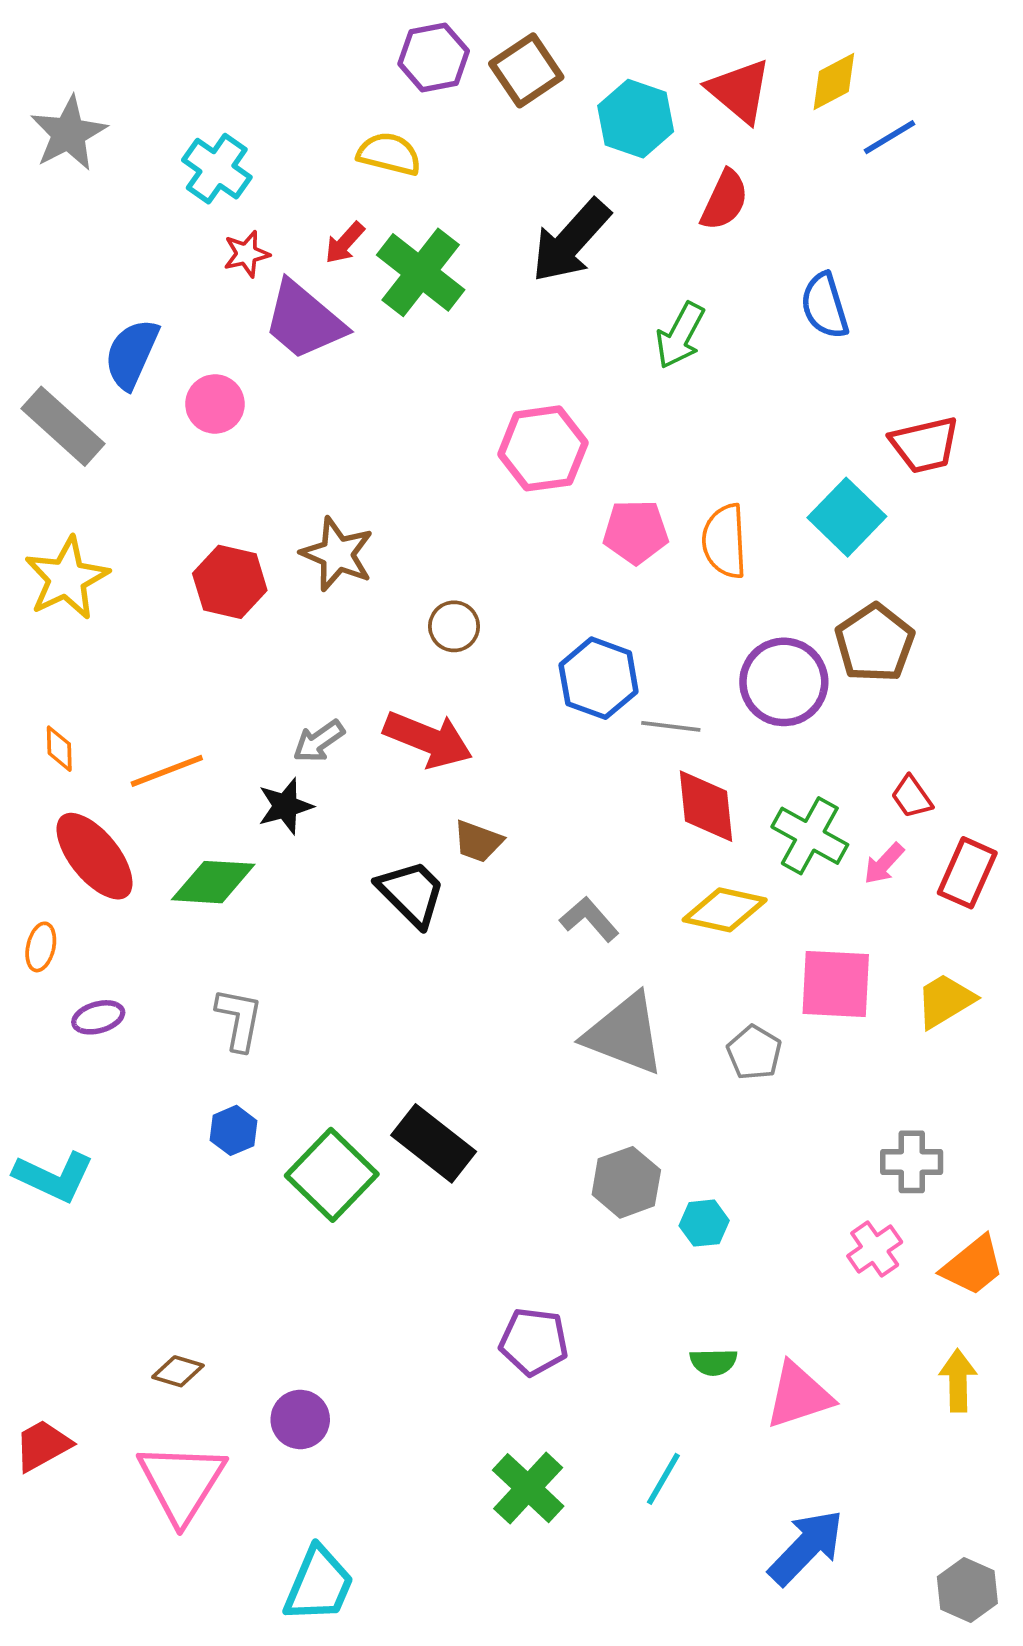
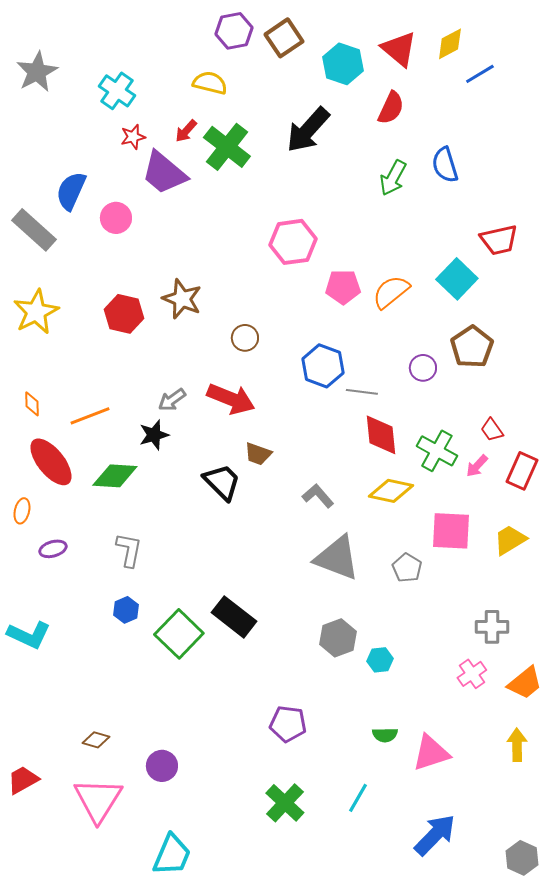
green arrow: (680, 335) -> (393, 178), moved
orange semicircle: (725, 541) -> (391, 292), turned 54
purple circle: (784, 682) -> (423, 368), size x0.6

